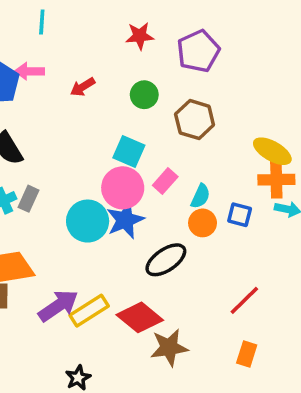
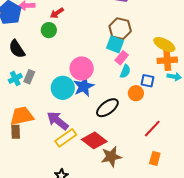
green circle: (144, 95) -> (49, 30), moved
cyan square: (129, 151) -> (115, 44), moved
pink rectangle: (165, 181) -> (122, 58), moved
orange circle: (203, 223) -> (136, 93), moved
purple arrow: (58, 306) -> (58, 121), moved, turned -105

